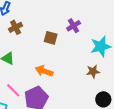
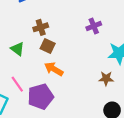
brown cross: (16, 27) -> (41, 27), moved
brown square: (51, 38) -> (48, 46), moved

